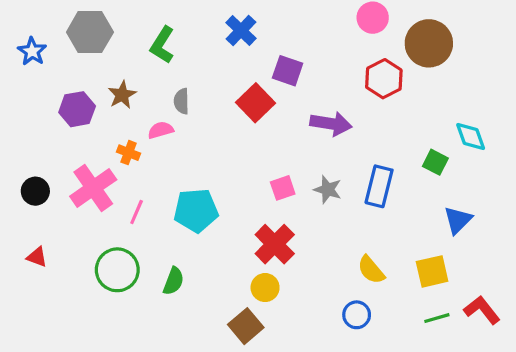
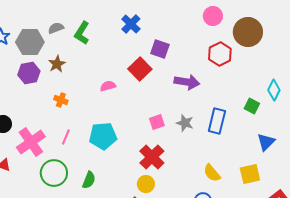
gray hexagon: (90, 32) -> (30, 42), moved
gray semicircle: (182, 101) -> (56, 28), moved, turned 70
pink semicircle: (161, 130) -> (108, 86), moved
cyan diamond: (471, 137) -> (274, 90), turned 45
pink cross: (93, 188) -> (31, 142), moved

